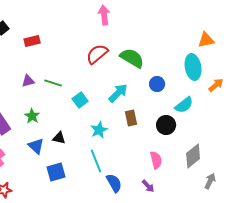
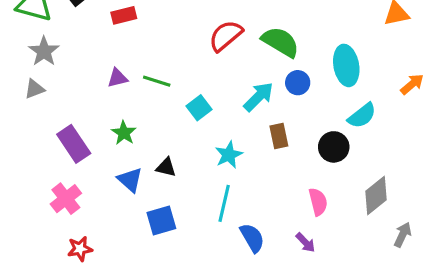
cyan ellipse: (193, 67) -> (346, 65), moved
blue circle: (157, 84) -> (298, 83), moved
cyan line: (96, 161) -> (224, 203), turned 35

